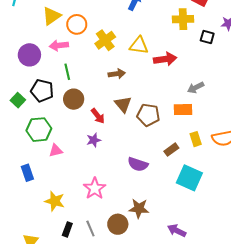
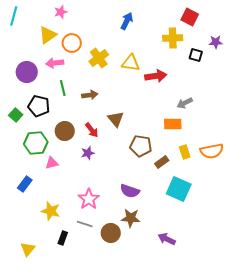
brown arrow: (117, 74) -> (90, 95), moved
brown circle: (74, 99) -> (65, 131), moved
brown pentagon: (148, 115) -> (141, 146), moved
purple semicircle: (138, 164) -> (130, 191), moved
blue rectangle: (27, 173) -> (25, 184), turned 56
gray line: (90, 228) -> (85, 224), moved, turned -49

